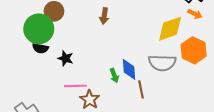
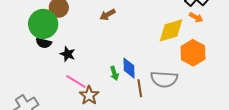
brown arrow: (104, 16) -> (108, 15), turned 49
gray semicircle: (162, 63) -> (164, 79), moved
pink line: (75, 86) -> (76, 81), turned 30

